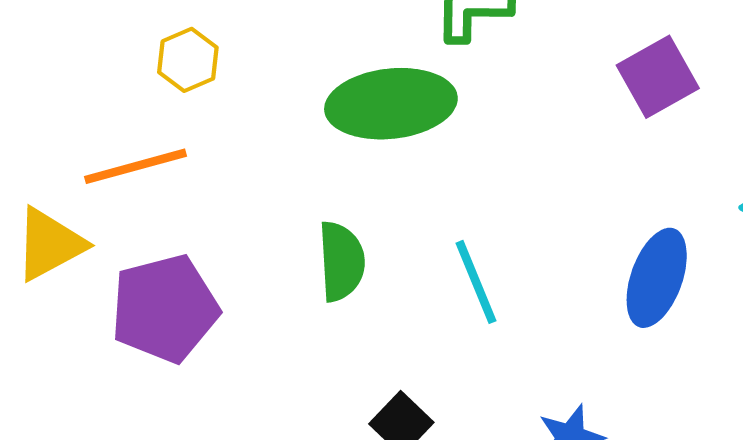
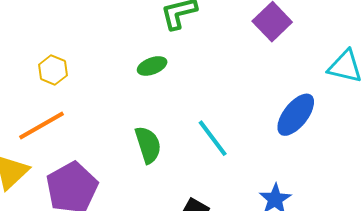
green ellipse: (391, 104) -> (152, 66), size x0.5
blue ellipse: (657, 278) -> (296, 115), turned 33

